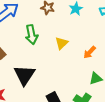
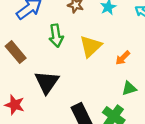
yellow triangle: (62, 43) -> (91, 46), size x1.5

